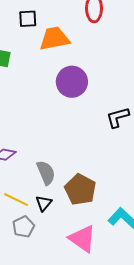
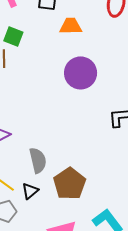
orange trapezoid: (54, 39) -> (71, 26), size x0.7

